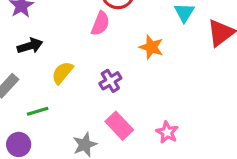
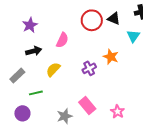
pink semicircle: (100, 24) -> (62, 40), moved
purple cross: (110, 81) -> (89, 68), moved

